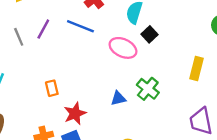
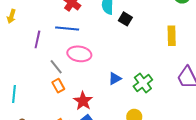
gray line: (19, 37) -> (56, 67), moved
pink ellipse: (123, 48) -> (79, 54), moved
green cross: (148, 89) -> (143, 83), moved, turned 30

